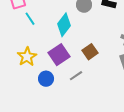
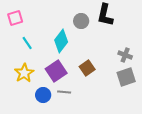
cyan line: (30, 19) -> (27, 43), moved
gray line: (76, 76) -> (64, 92), moved, turned 40

